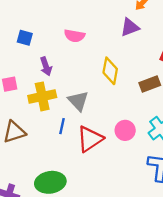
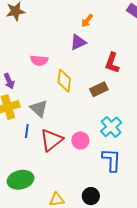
pink semicircle: (74, 36) -> (39, 60), moved
pink circle: (125, 130) -> (80, 140), moved

